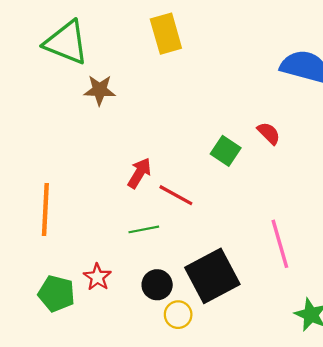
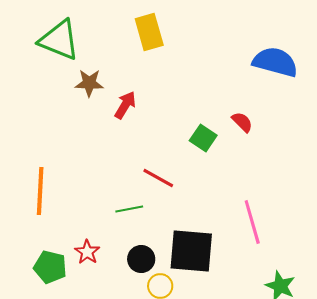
red arrow: (139, 173) -> (125, 105), moved
black square: (212, 276) -> (191, 251), turned 33

